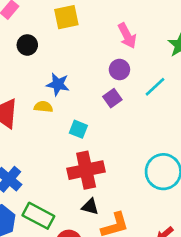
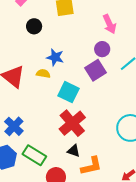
purple square: (112, 98) -> (96, 70), size x1.5
cyan square: (78, 129) -> (68, 92), size x1.5
red cross: (86, 170) -> (72, 123), turned -32

